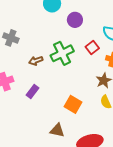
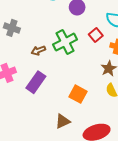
purple rectangle: (32, 92) -> (36, 82), size x1.5
brown triangle: (57, 130) -> (63, 121), turned -35

